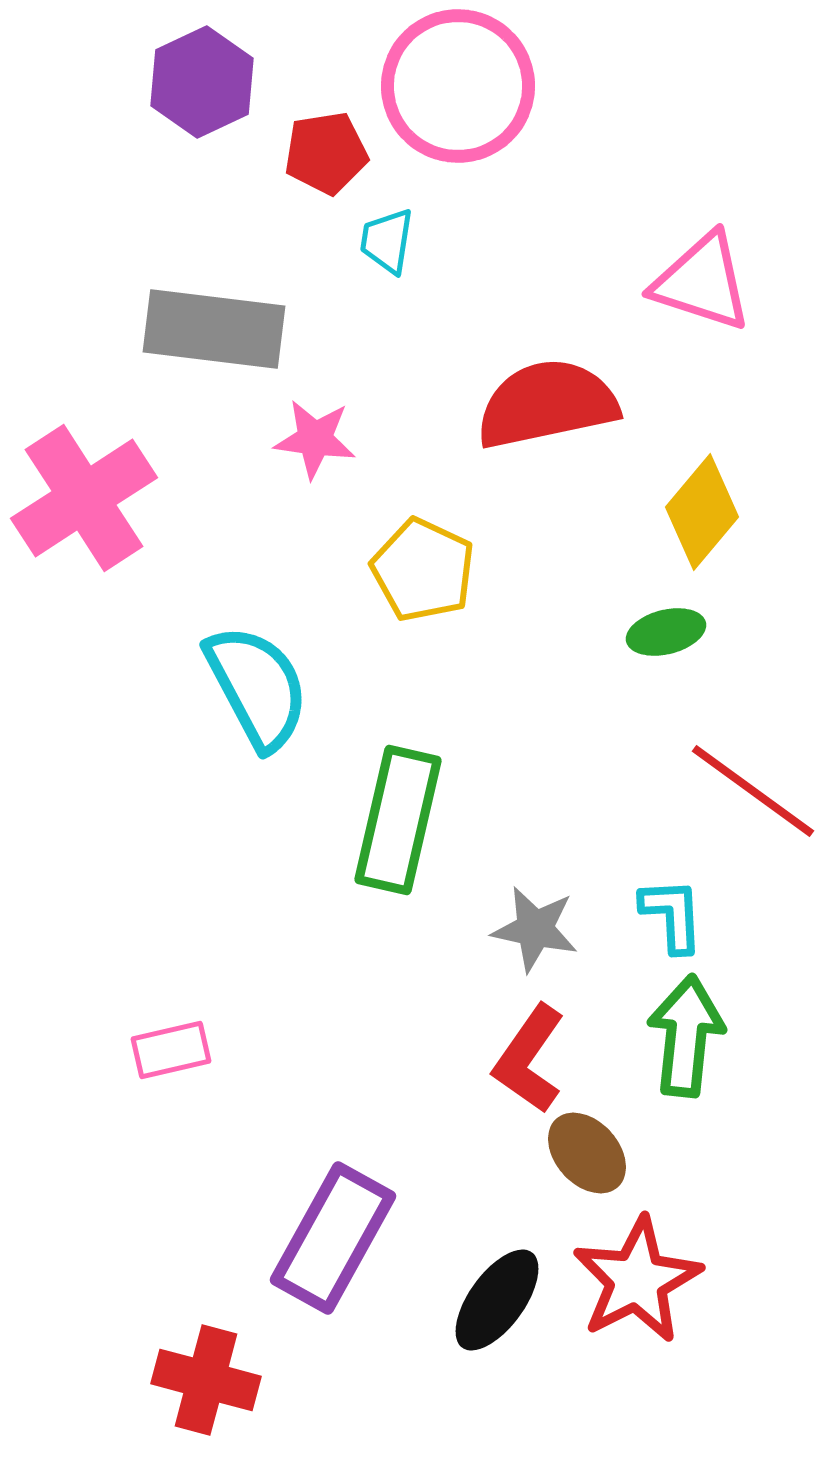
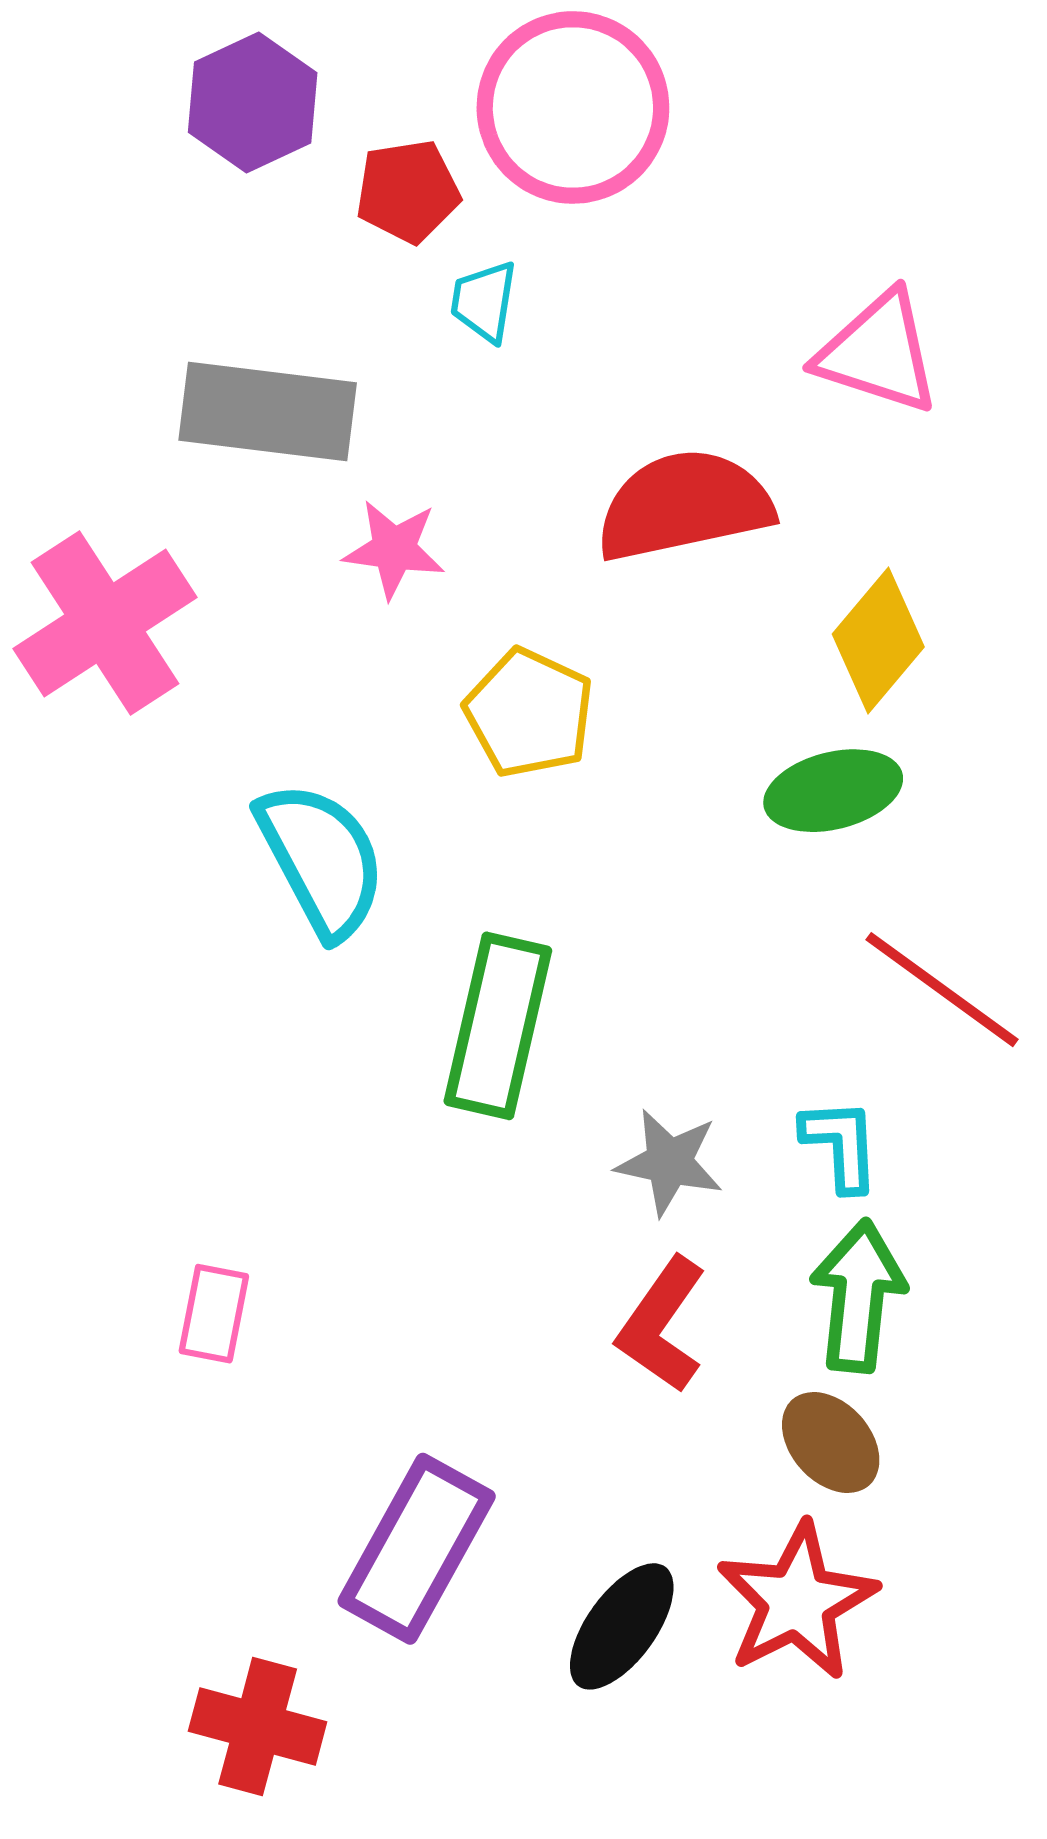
green ellipse: (666, 632) -> (833, 791), size x1.4
pink rectangle: (171, 1050) -> (214, 1314), turned -66
brown ellipse: (587, 1153) -> (831, 1443), moved

